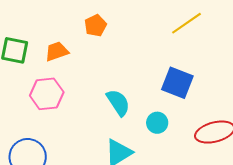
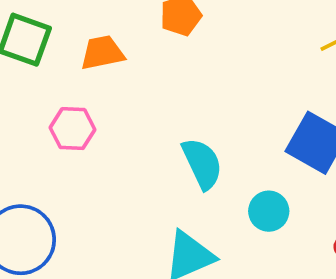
pink hexagon: (47, 94) -> (72, 129), size x0.7

